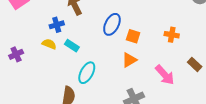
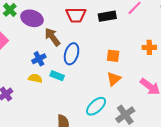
blue ellipse: (112, 24) -> (72, 54), moved
cyan ellipse: (87, 73) -> (96, 106), moved, turned 30

